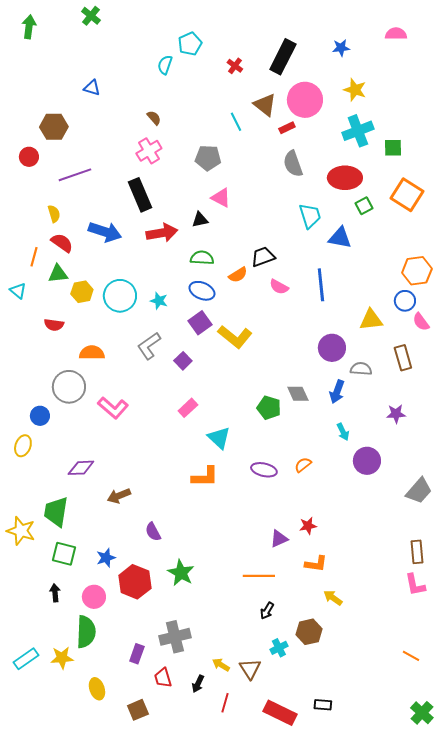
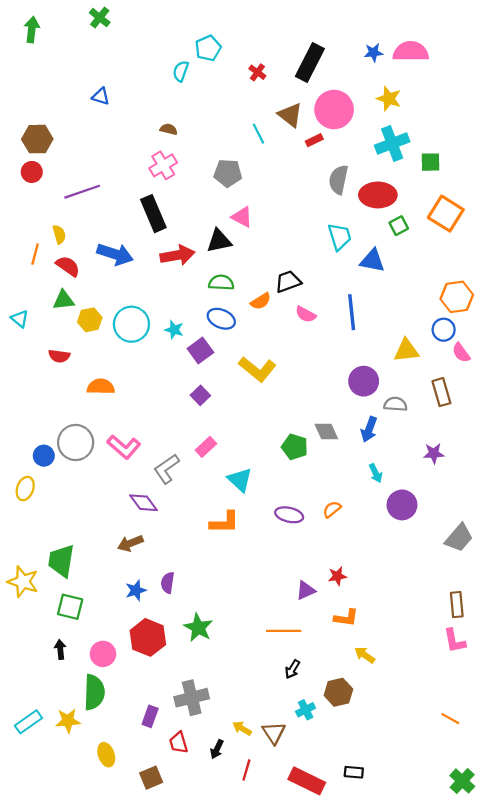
pink semicircle: (396, 34) -> (411, 51), moved, size x1.5
brown semicircle: (154, 118) -> (169, 129), turned -35
brown hexagon: (54, 127) -> (37, 139), moved
gray semicircle: (293, 164) -> (338, 180), moved, turned 32
black triangle: (200, 220) -> (219, 241), size x1.4
orange line: (34, 257) -> (35, 254), moved
purple square: (200, 323) -> (200, 350), moved
gray L-shape: (149, 346) -> (166, 469), moved
gray circle: (69, 387) -> (76, 442), moved
purple diamond: (81, 468) -> (143, 503), moved, turned 56
purple semicircle: (153, 532) -> (168, 583), turned 36
blue star: (106, 558) -> (136, 590), moved

